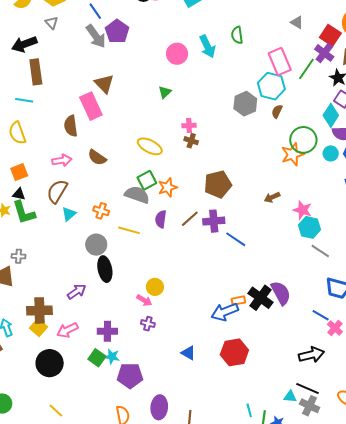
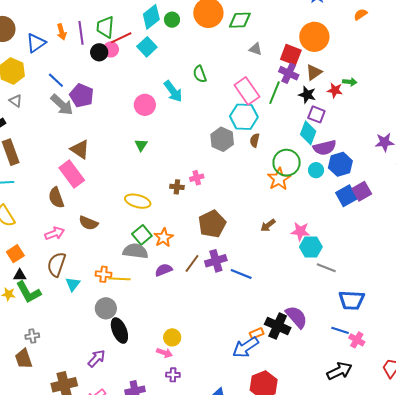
pink cross: (189, 126) -> (197, 178), moved
purple semicircle: (161, 219) -> (164, 270), turned 72
yellow line: (129, 230) -> (119, 279), moved

